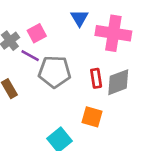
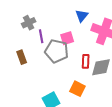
pink square: (37, 33) -> (67, 38), moved
purple line: (30, 56) -> (41, 36), turned 40

